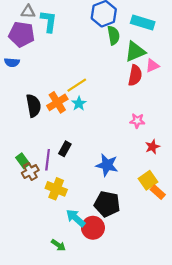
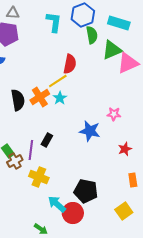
cyan L-shape: (49, 21) -> (54, 22), moved
pink triangle: (152, 66) -> (128, 63), size x1.6
red semicircle: (135, 75) -> (70, 64), moved
red star: (152, 147) -> (125, 149), moved
blue star: (107, 165) -> (90, 131), moved
yellow square: (148, 180) -> (124, 211), moved
orange rectangle: (158, 192) -> (133, 180), turned 40

